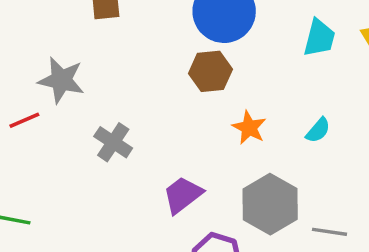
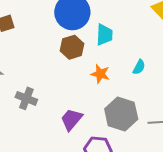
cyan trapezoid: (319, 38) -> (104, 35), moved

